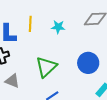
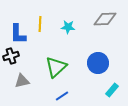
gray triangle: (12, 81) -> (22, 81), turned -35

